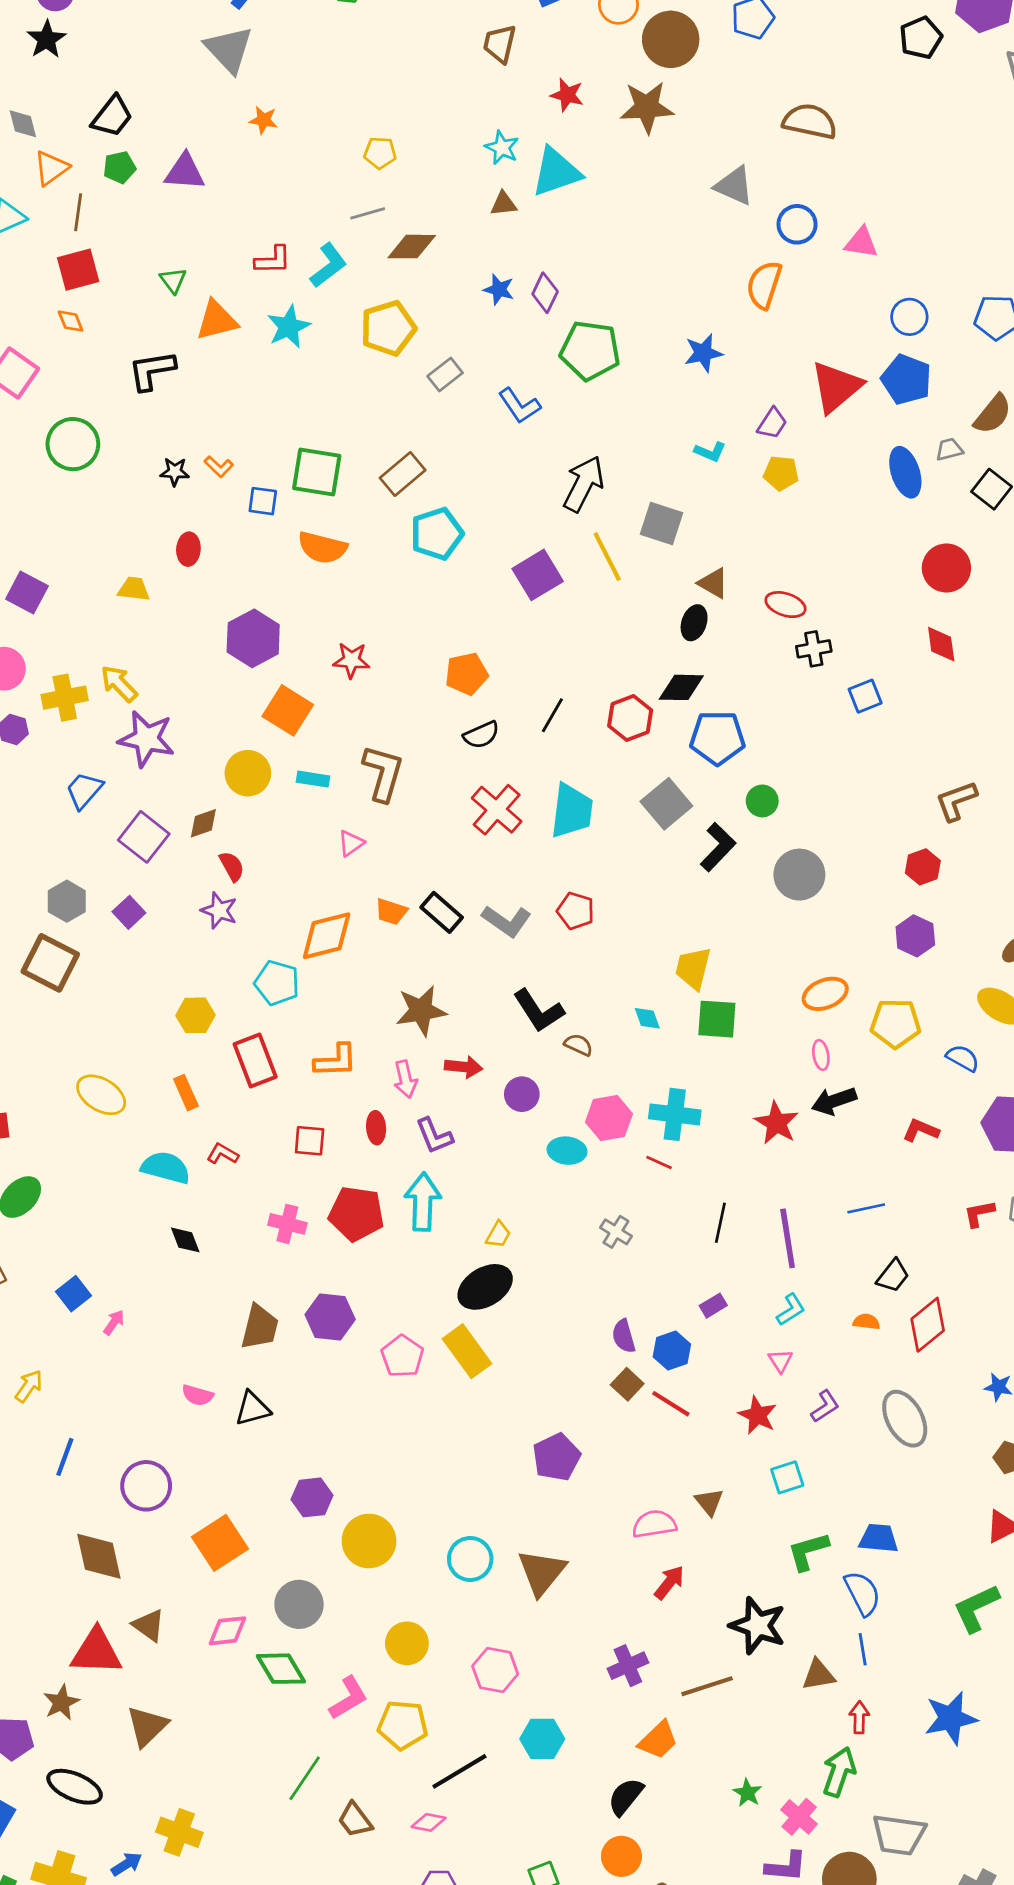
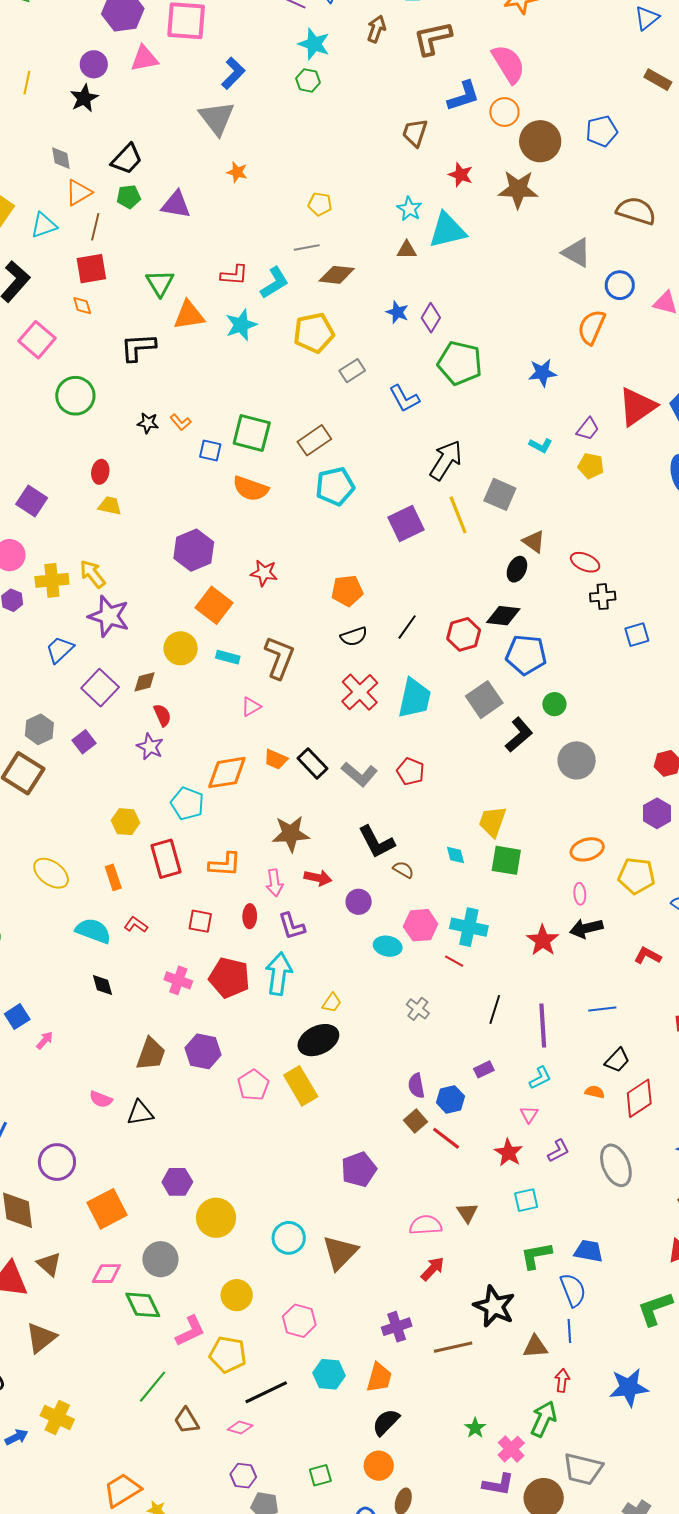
green triangle: (173, 280) -> (160, 283), size x1.4
red ellipse: (188, 549) -> (100, 472), moved
orange trapezoid: (658, 1740) -> (379, 1378), moved, turned -36

